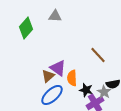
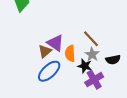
brown line: (98, 55) -> (91, 39), moved
gray star: (104, 92) -> (92, 54), moved

